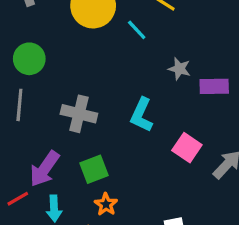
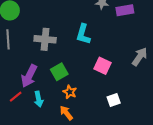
pink square: (187, 148) -> (102, 66), moved

